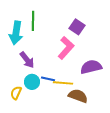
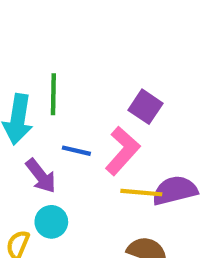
blue line: (48, 79) -> (76, 151), moved
yellow line: (63, 83) -> (141, 193), moved

